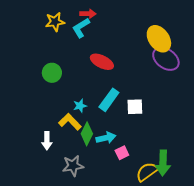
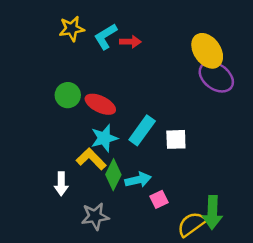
red arrow: (88, 14) -> (130, 42), moved
red ellipse: (102, 62) -> (100, 104), moved
cyan star: (80, 106) -> (104, 138), size x1.5

